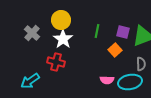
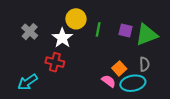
yellow circle: (61, 20) -> (76, 19), moved
orange square: (115, 50) -> (119, 68), moved
pink semicircle: (107, 80) -> (109, 81), turned -144

